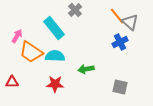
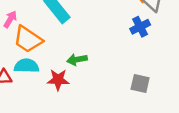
cyan semicircle: (55, 56) -> (27, 66), moved
green arrow: (86, 69) -> (77, 60), moved

